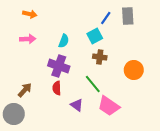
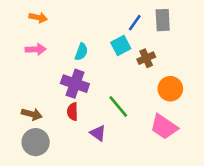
brown cross: (100, 57) -> (146, 58), moved, turned -32
brown arrow: (25, 90) -> (32, 114), turned 63
pink trapezoid: (109, 106) -> (164, 127), moved
gray circle: (14, 114) -> (36, 142), moved

